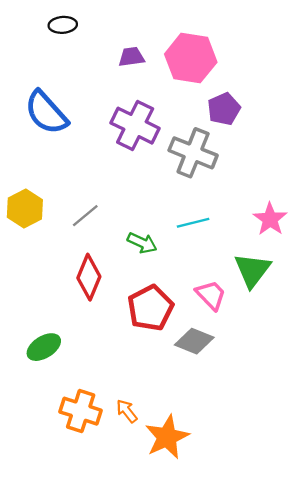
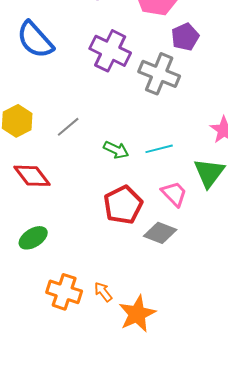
cyan line: (193, 223) -> (159, 149), moved
red diamond: (89, 277) -> (32, 176), moved, turned -60

